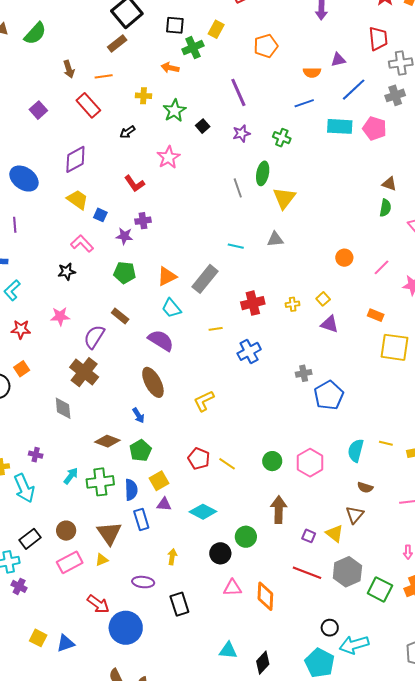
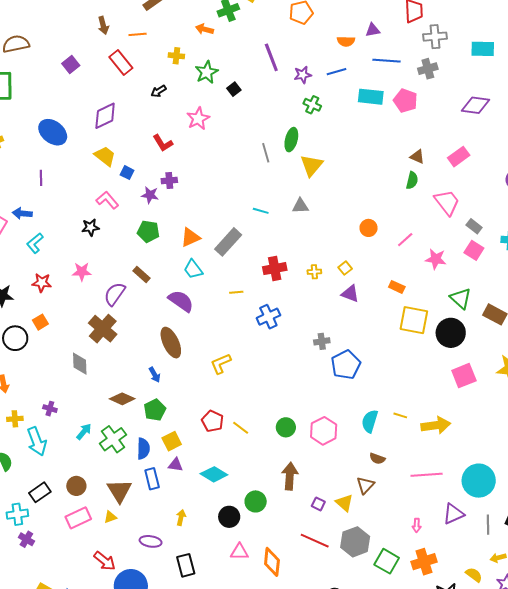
blue line: (354, 90) -> (387, 61), turned 44
purple star: (241, 133) -> (303, 75), moved
green cross: (100, 482) -> (113, 439), turned -32

